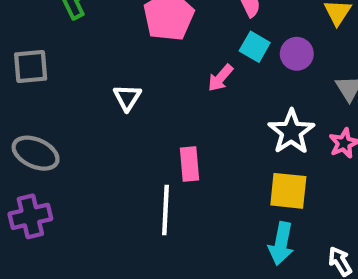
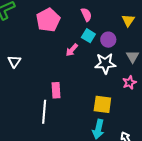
white triangle: (127, 98) -> (14, 61), moved
white star: (291, 132) -> (105, 63), moved, turned 30

